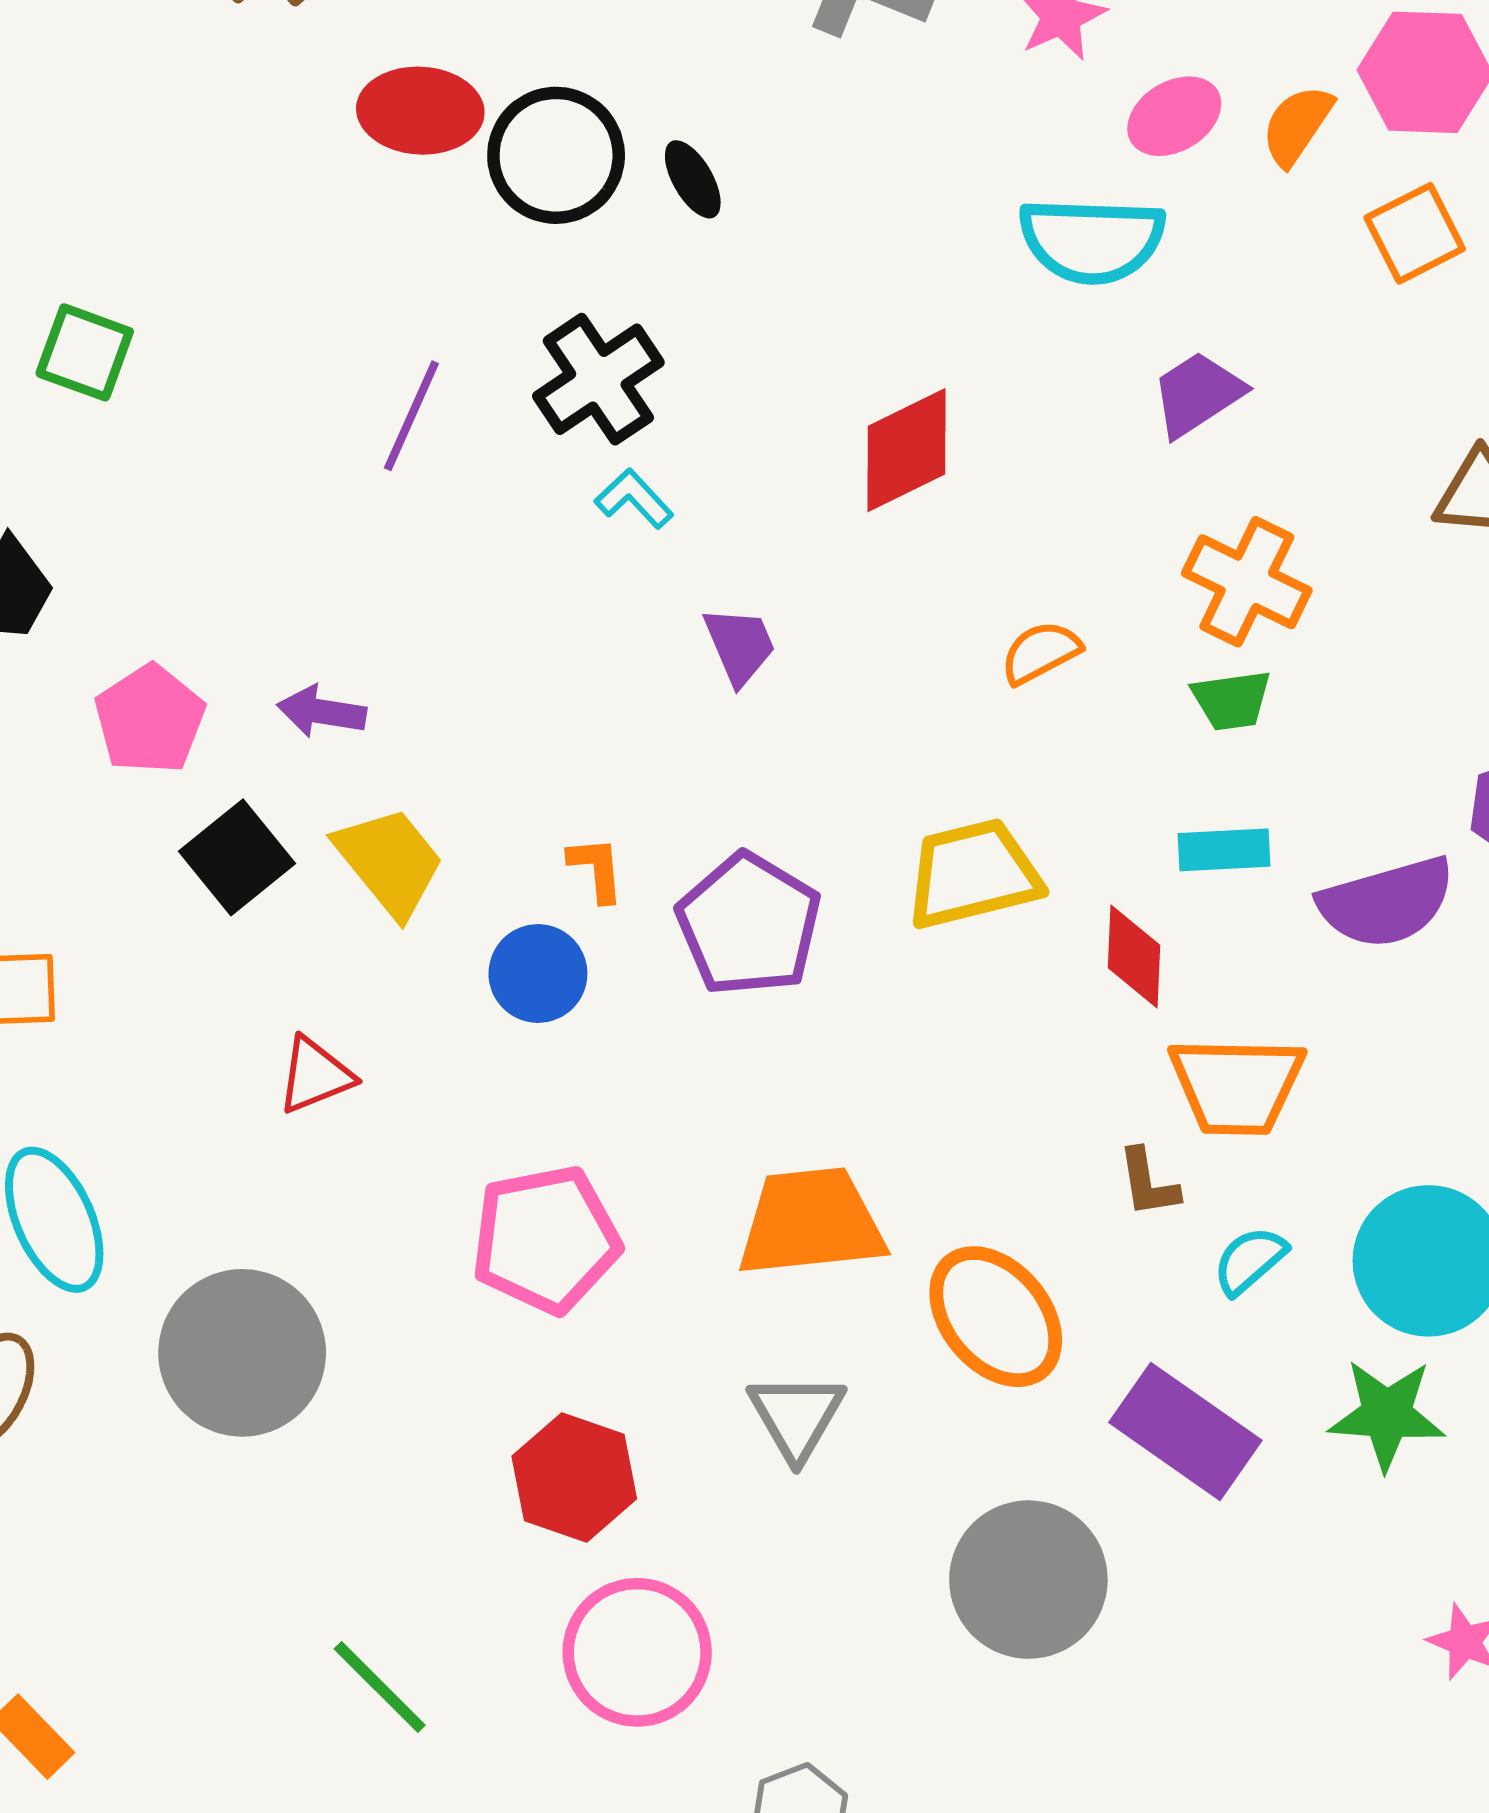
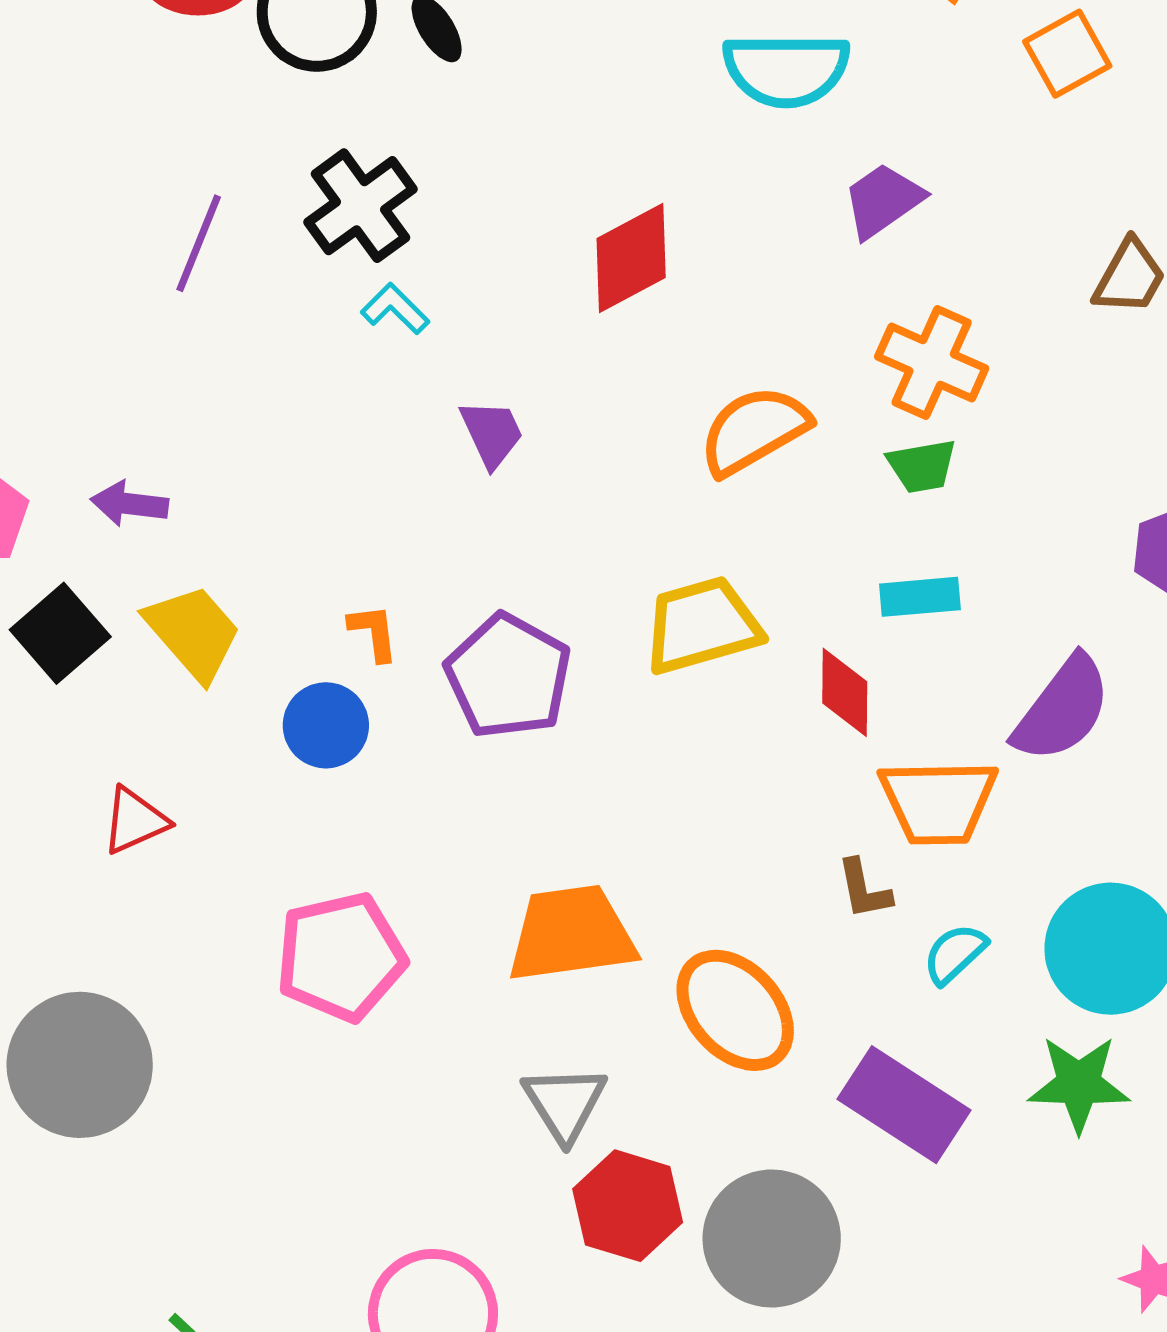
orange semicircle: (1041, 652) -> (754, 430), size x1.6
purple semicircle: (1387, 902) -> (1062, 709), moved, turned -35
red hexagon: (574, 1477) -> (628, 1206), moved

